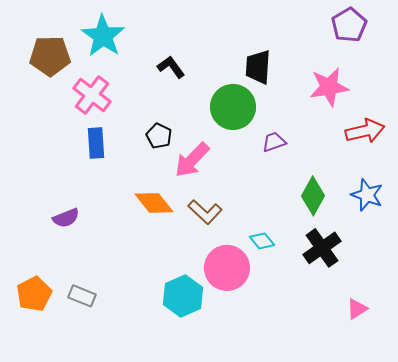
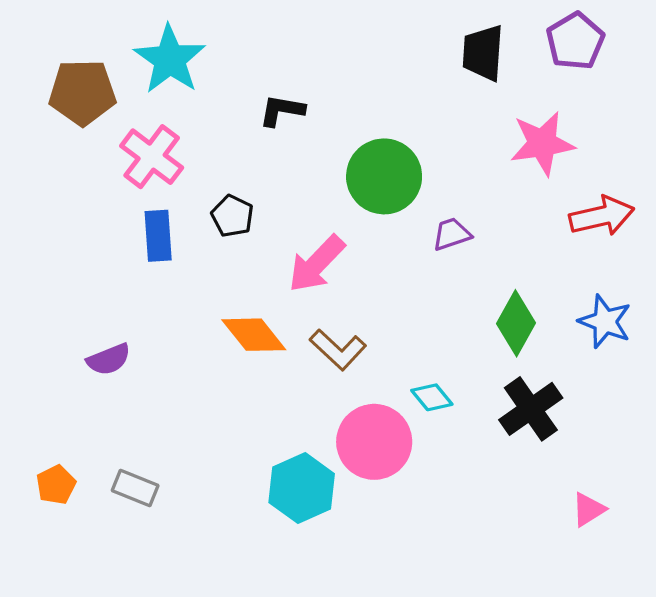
black L-shape: (171, 67) -> (282, 110), turned -44
black trapezoid: (258, 67) -> (483, 53), moved
black pentagon: (159, 136) -> (232, 216), moved
orange pentagon: (34, 294) -> (56, 485), size x0.7

